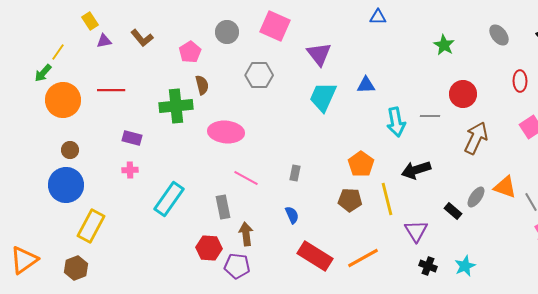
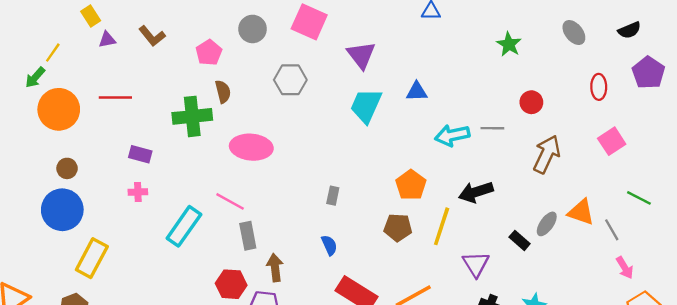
red circle: (463, 94) -> (531, 102), size x0.7
cyan arrow: (396, 122) -> (452, 135), turned 88
pink line: (246, 178) -> (230, 201), moved
yellow line: (387, 199) -> (442, 226), turned 32

